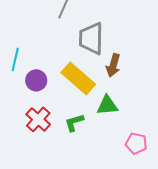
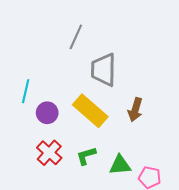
brown arrow: (113, 65) -> (135, 110), moved
green triangle: (107, 105) -> (120, 165), moved

